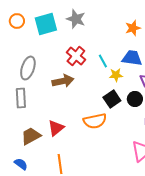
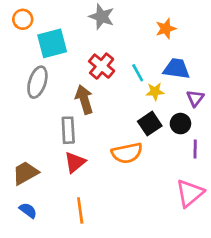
cyan square: (46, 24) -> (52, 43), moved
orange star: (133, 28) -> (166, 29), moved
brown arrow: (63, 81) -> (84, 99), turned -95
gray rectangle: (21, 98) -> (68, 130), moved
brown trapezoid: (31, 136) -> (25, 173), moved

